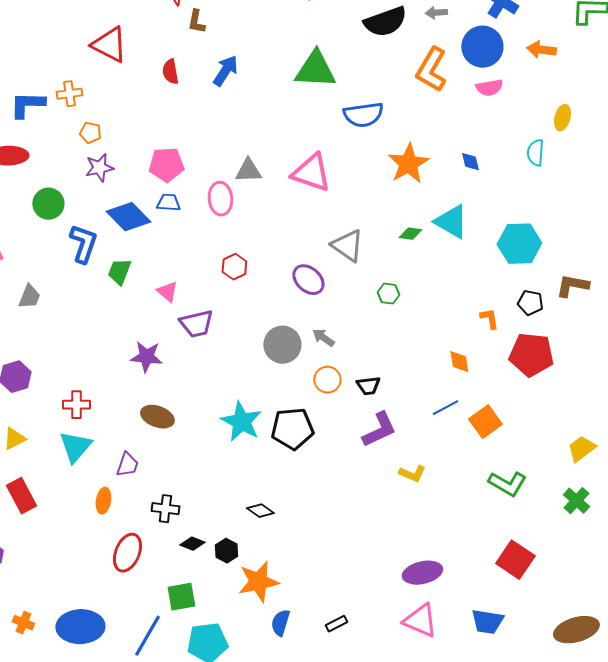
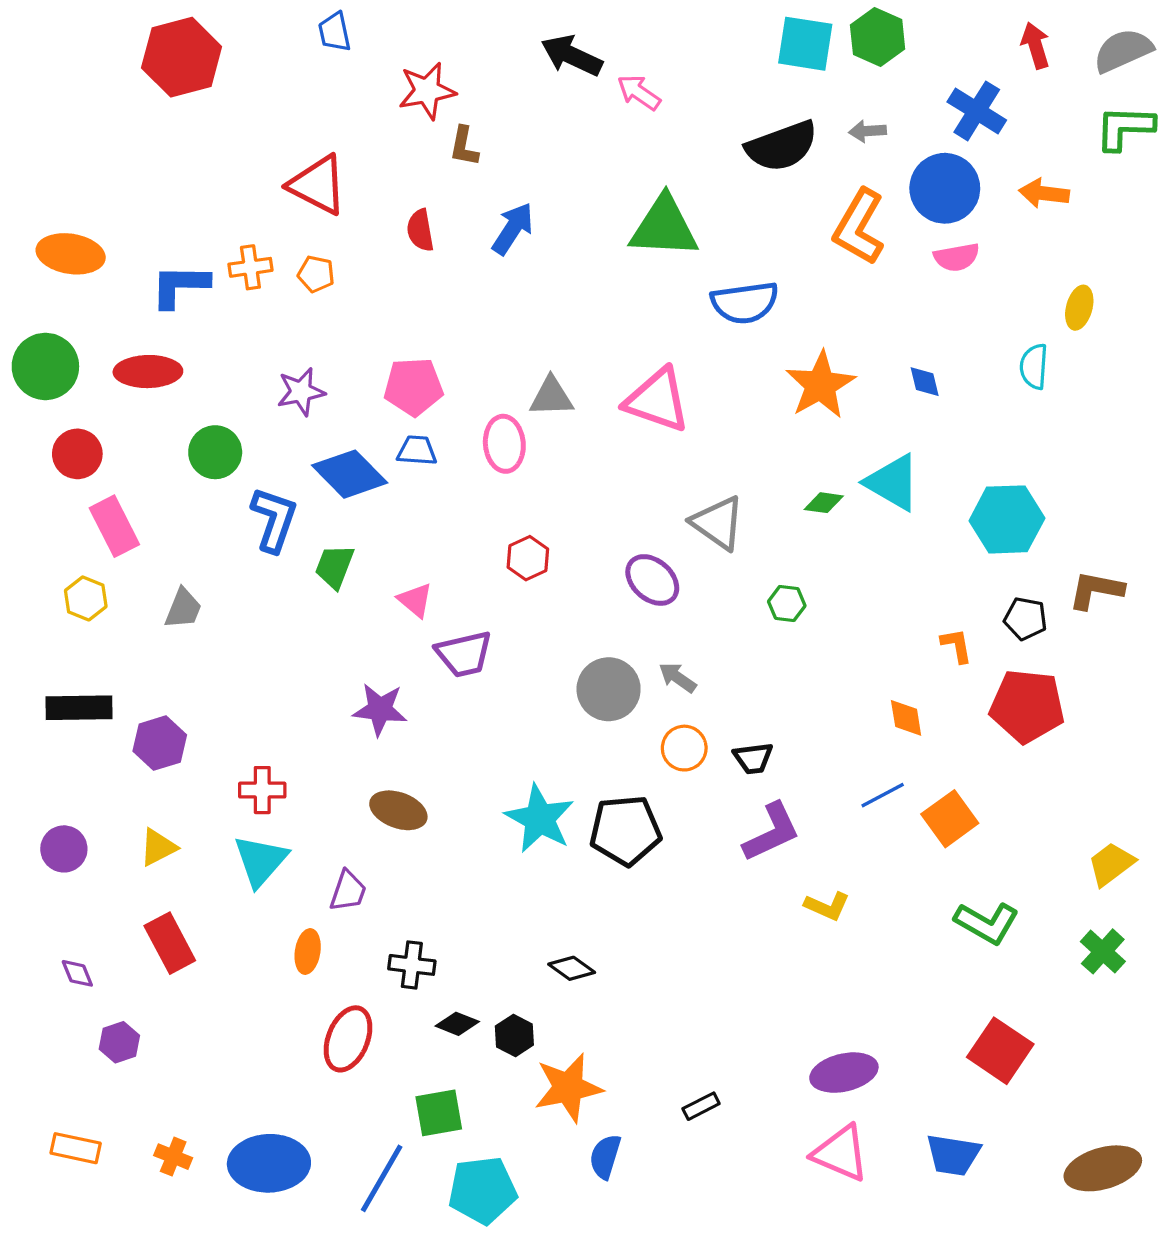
orange pentagon: (90, 133) -> (316, 274), moved
black rectangle: (336, 624) -> (701, 1106), moved

